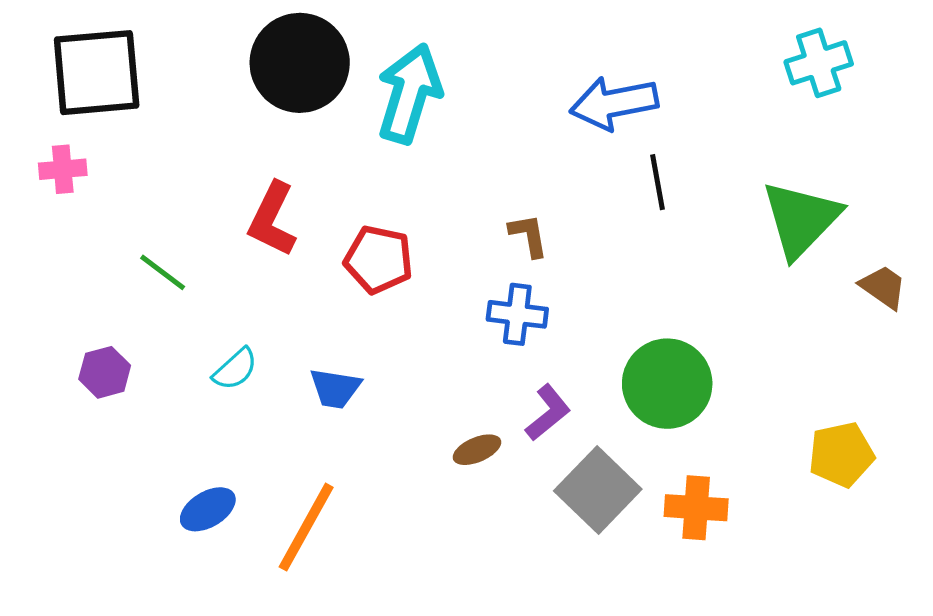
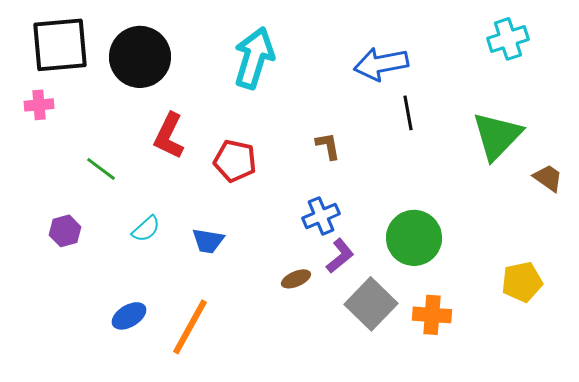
black circle: (300, 63) -> (140, 57), moved
blue cross: (517, 314) -> (321, 216), moved, turned -30

